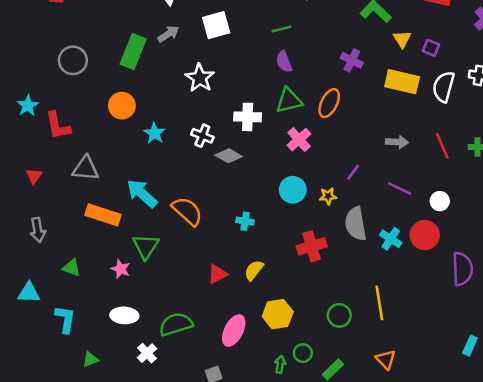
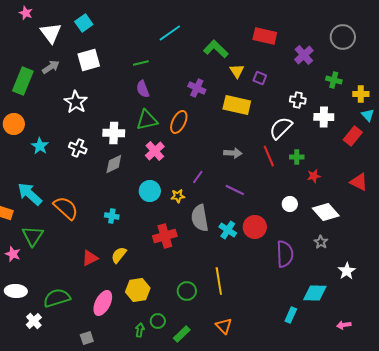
white semicircle: (444, 87) -> (281, 128), moved, turned 30
gray diamond: (229, 156) -> (114, 164), moved, turned -55
white circle: (440, 201) -> (290, 204), moved

